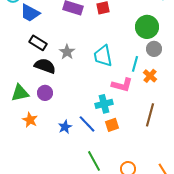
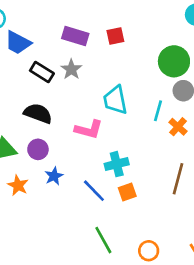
black rectangle: (38, 43) -> (42, 72), moved
gray star: (67, 52) -> (71, 69), moved
pink L-shape: (122, 85) -> (89, 129), moved
blue star: (65, 127) -> (54, 176), moved

